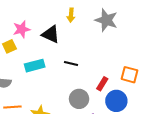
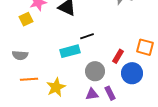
black line: (71, 64) -> (87, 36), turned -32
cyan rectangle: (35, 66) -> (70, 51), moved

